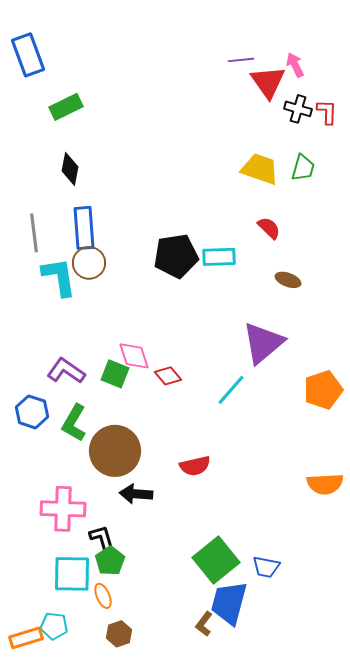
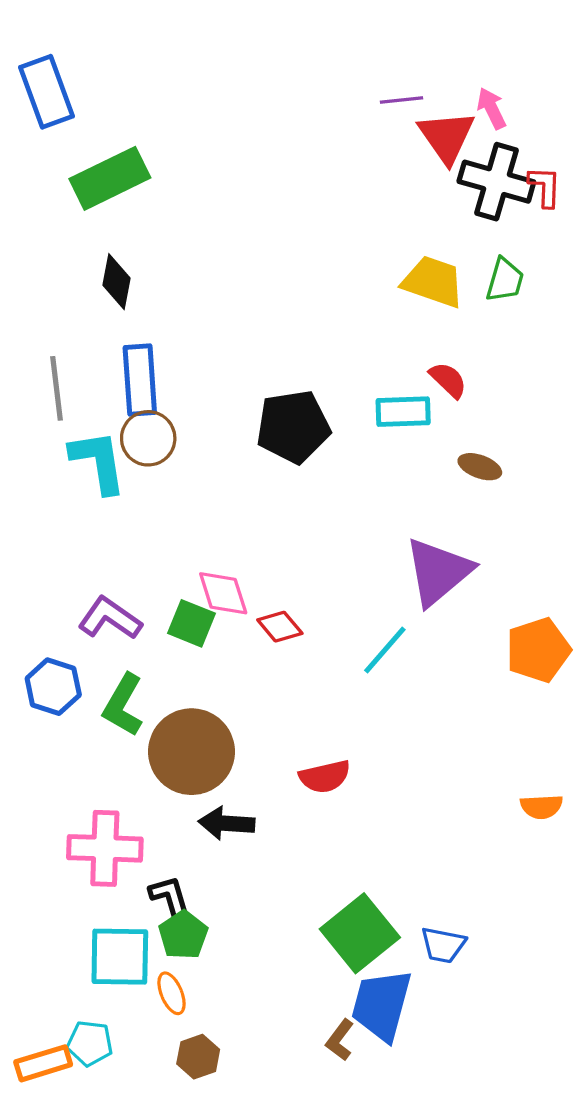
green rectangle: (66, 107) -> (110, 178), size x1.4
black cross: (298, 109) -> (496, 182), size x1.6
cyan rectangle: (219, 257) -> (403, 412), moved
orange semicircle: (325, 484) -> (541, 807), size x0.7

